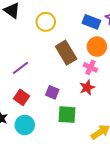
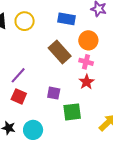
yellow circle: (46, 22) -> (25, 21), moved
blue rectangle: (91, 22) -> (67, 19), moved
red square: (21, 97) -> (19, 96), moved

